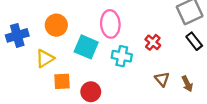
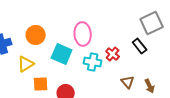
black rectangle: (194, 41) -> (140, 46), moved
red cross: (153, 42) -> (113, 54), moved

